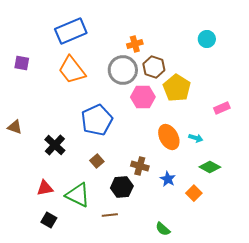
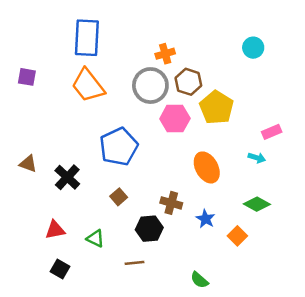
blue rectangle: (71, 31) -> (87, 38), turned -64
brown triangle: (15, 127) -> (28, 164), moved
cyan arrow: (196, 138) -> (257, 158), moved
green triangle: (78, 195) -> (95, 238), size x0.6

